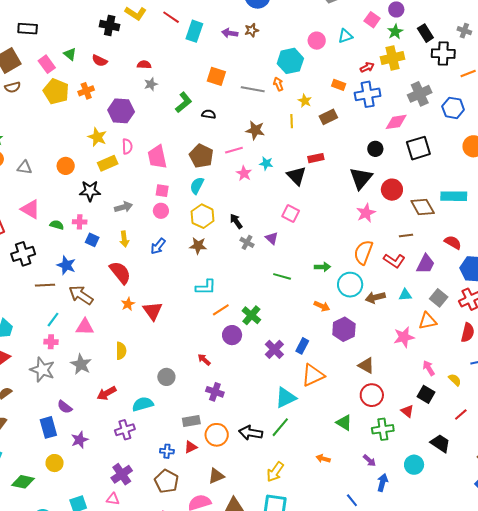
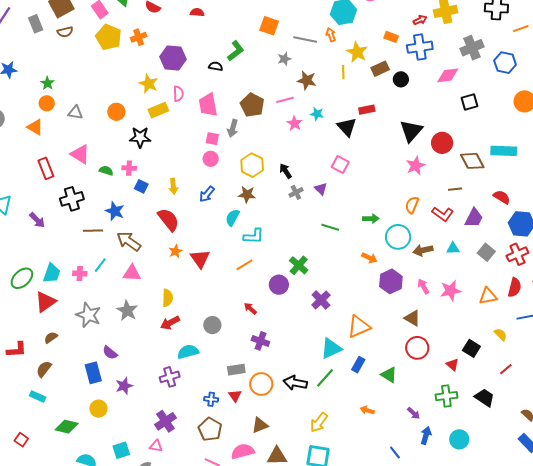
gray star: (151, 84) -> (284, 59), moved
yellow star: (305, 101) -> (357, 52), size x1.5
black semicircle: (209, 114) -> (216, 66), moved
black square: (418, 148) -> (469, 102), size x0.7
black circle: (375, 149) -> (401, 79), moved
cyan semicircle: (197, 186) -> (232, 218), moved
gray arrow: (123, 207) -> (233, 128), moved, turned 120
gray cross: (247, 242) -> (296, 192), turned 32
orange semicircle: (363, 252) -> (412, 205), size x0.7
orange line: (221, 310) -> (245, 265), moved
orange triangle: (428, 321) -> (488, 296), moved
pink cross: (51, 342) -> (80, 273), moved
blue rectangle: (302, 346) -> (358, 365), moved
pink arrow: (429, 368) -> (423, 286), moved
red arrow: (107, 393) -> (170, 323), moved
green cross: (383, 429) -> (446, 396), moved
red triangle: (191, 447) -> (235, 396), turned -40
cyan circle: (414, 465) -> (459, 439), moved

